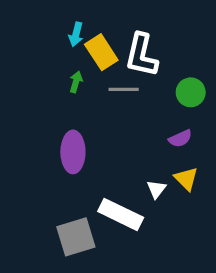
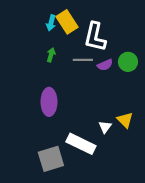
yellow rectangle: (101, 52) -> (67, 22), moved
purple semicircle: (180, 139) -> (105, 65), moved

